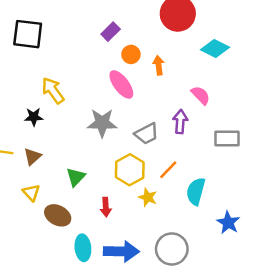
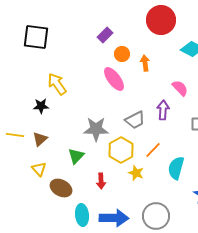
gray star: (102, 123) -> (96, 129), moved

